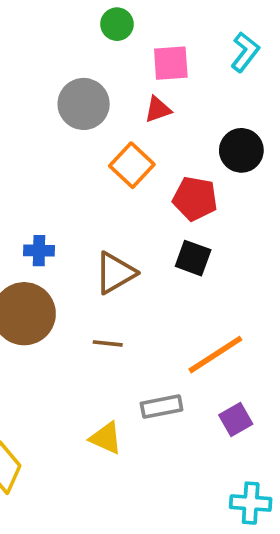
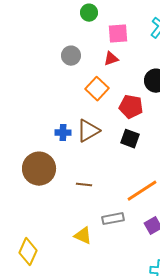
gray circle: (84, 104) -> (71, 56), size x0.7
blue cross: (39, 251) -> (63, 133), moved
brown triangle: (115, 273) -> (88, 131), moved

